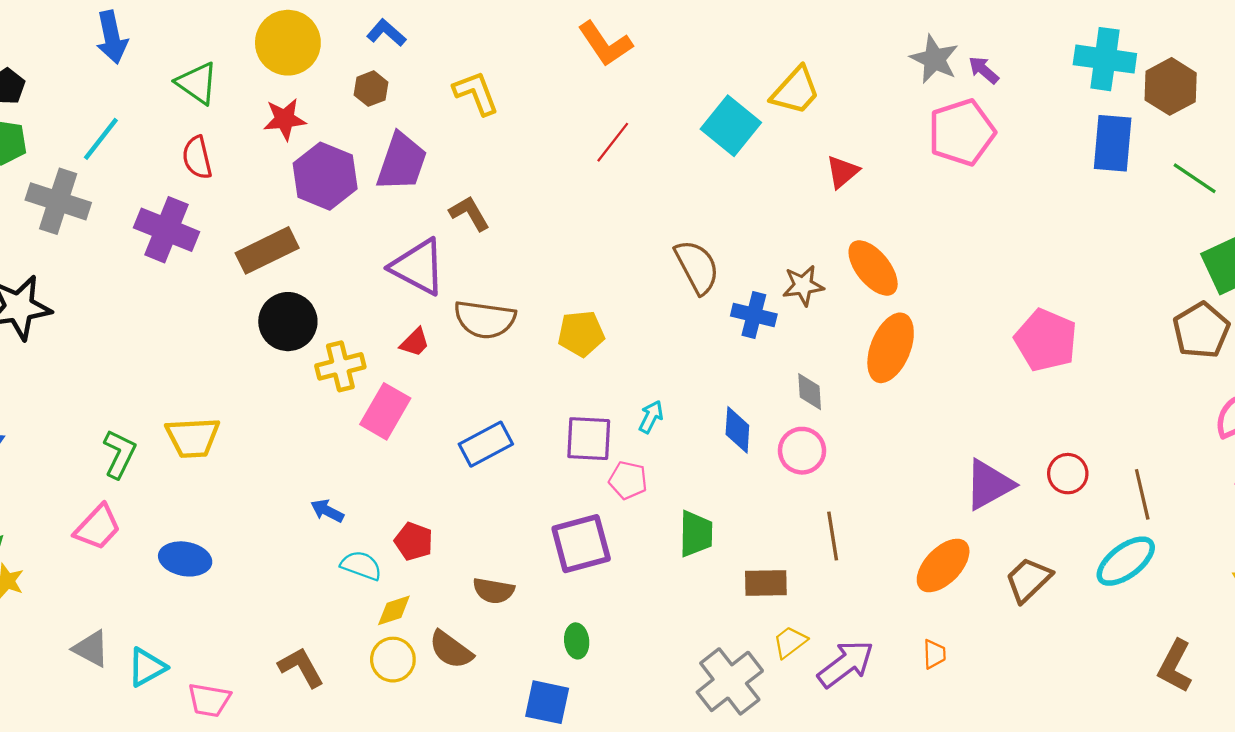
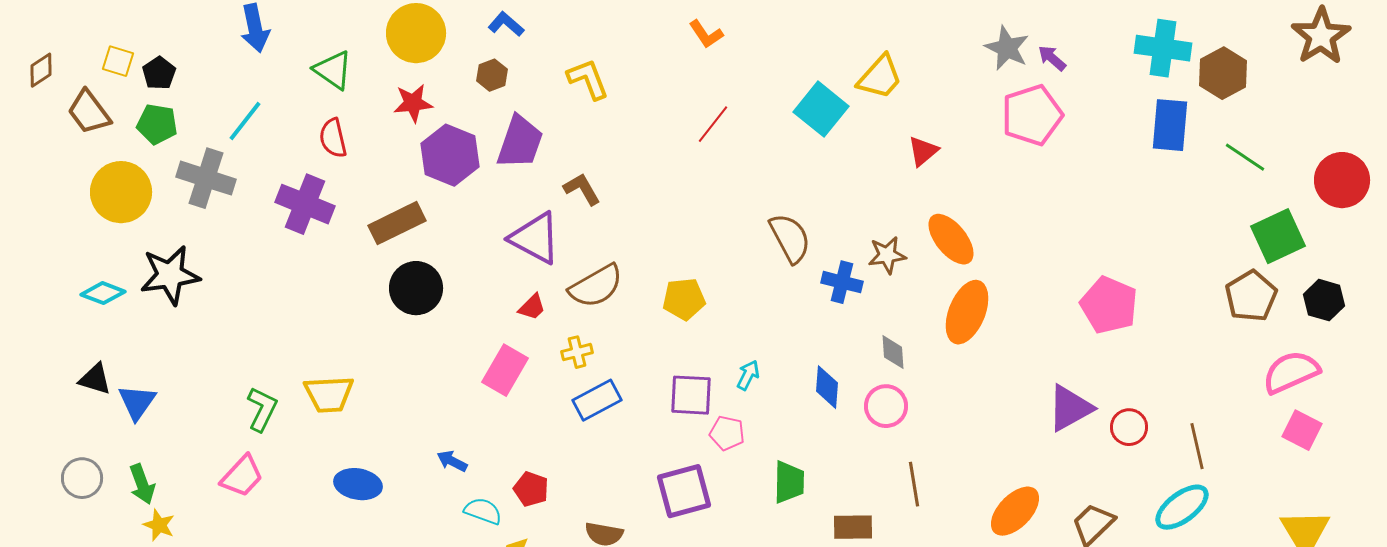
orange L-shape: (605, 44) -> (706, 34), size x0.7
brown semicircle: (485, 319) -> (596, 286), turned -38
yellow cross: (340, 366) -> (577, 352), moved, size x0.7
purple triangle: (989, 485) -> (1070, 408), moved
blue ellipse: (185, 559) -> (358, 484), moved

